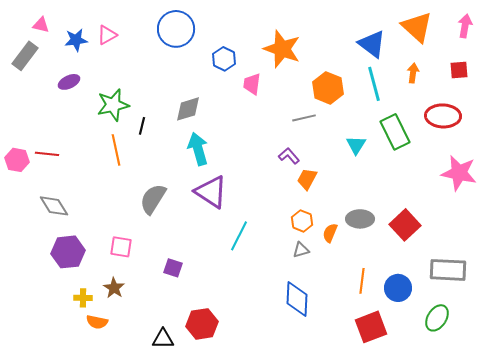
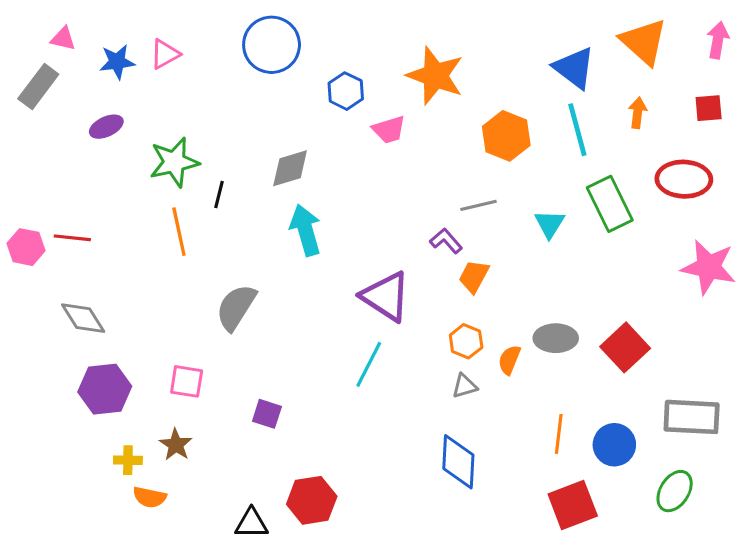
pink trapezoid: (252, 84) -> (389, 130), turned -115
gray line: (304, 118) -> (478, 205), moved
purple triangle: (211, 192) -> (386, 296), moved

